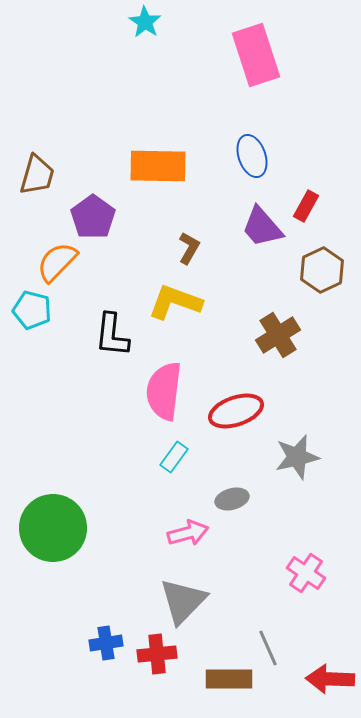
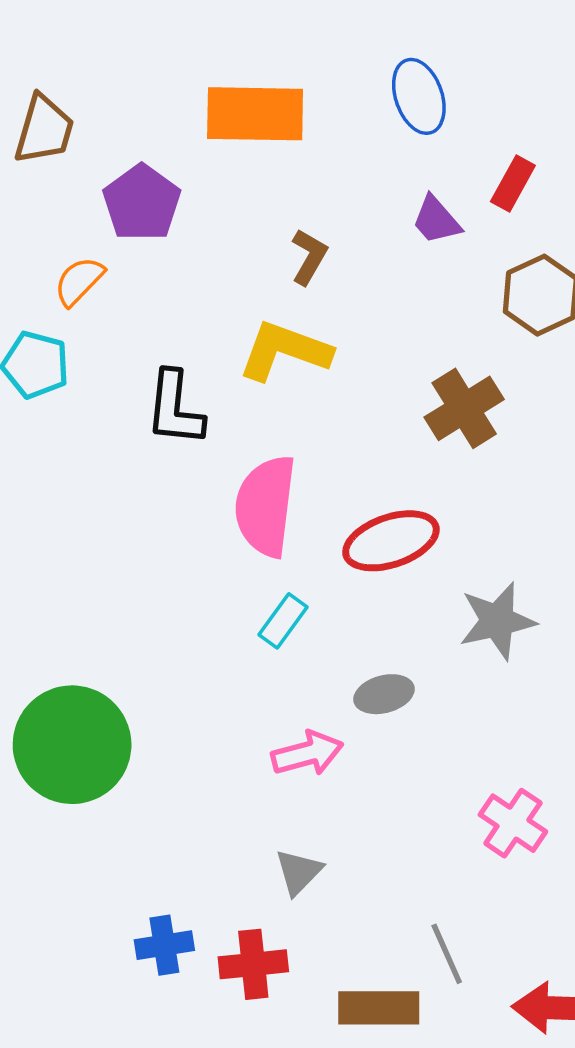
purple trapezoid: (262, 227) -> (436, 220), size x0.7
orange semicircle: (57, 262) -> (79, 281), size x0.7
gray triangle: (183, 601) -> (299, 872), size x0.6

